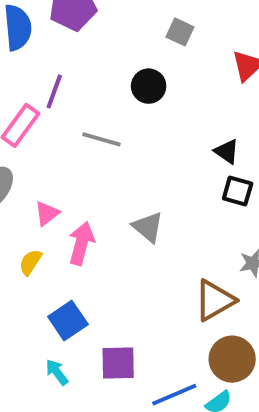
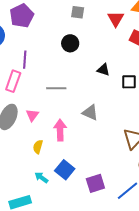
gray line: (101, 139) -> (56, 88), moved
black triangle: (227, 151) -> (103, 70), moved
pink triangle: (47, 213) -> (32, 115), moved
cyan arrow: (57, 372) -> (41, 178), moved

